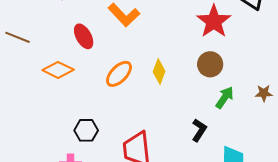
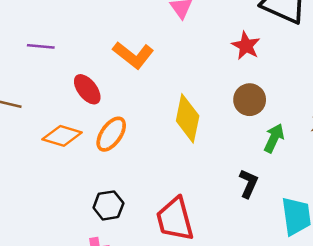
red star: (214, 21) -> (246, 46), size x0.7
yellow diamond: (159, 72) -> (188, 118), size x1.5
orange ellipse: (119, 74) -> (111, 134), moved

